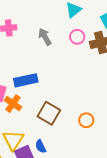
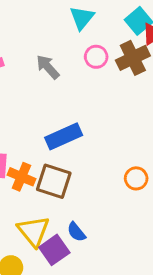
blue rectangle: (26, 80) -> (64, 136), moved
brown square: (49, 113) -> (54, 181), moved

